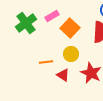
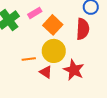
yellow circle: (71, 54) -> (54, 51), size x1.5

